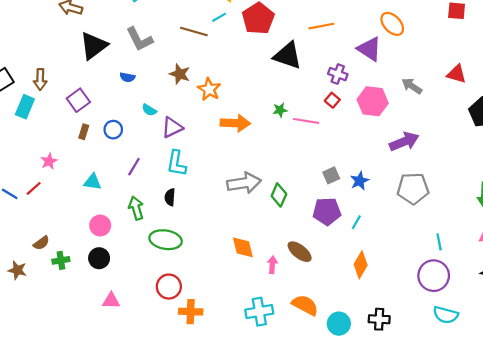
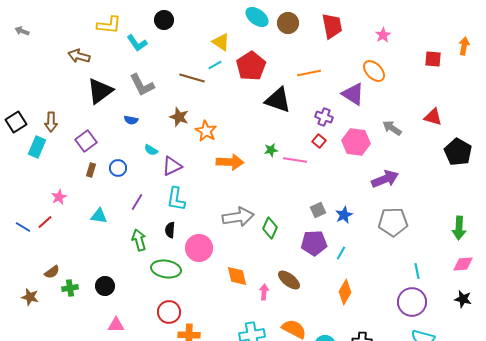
pink circle: (100, 226) -> (199, 248), moved, size x1.4

